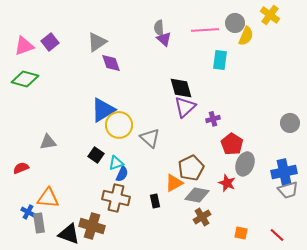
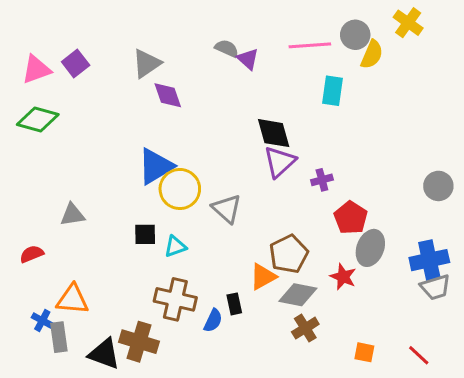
gray semicircle: (159, 28) -> (227, 48), moved, turned 119
black square: (96, 155) -> (145, 234), turned -35
blue semicircle: (122, 174) -> (213, 321), moved

